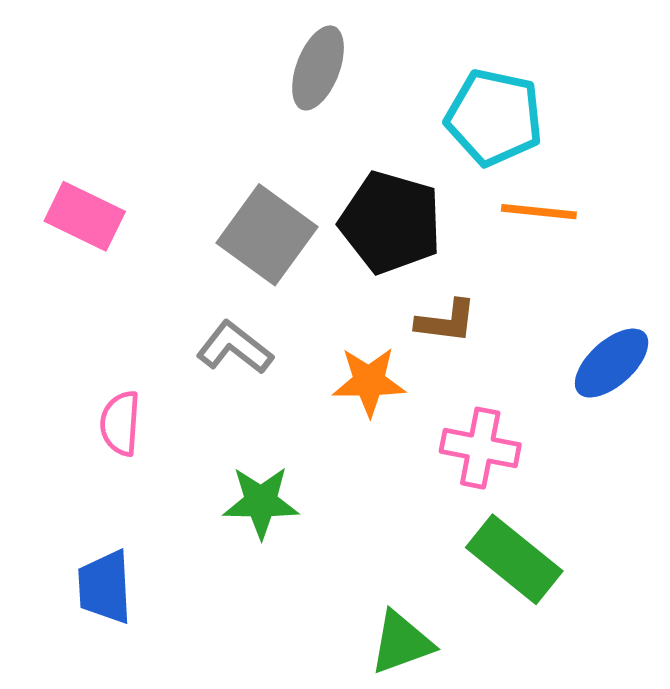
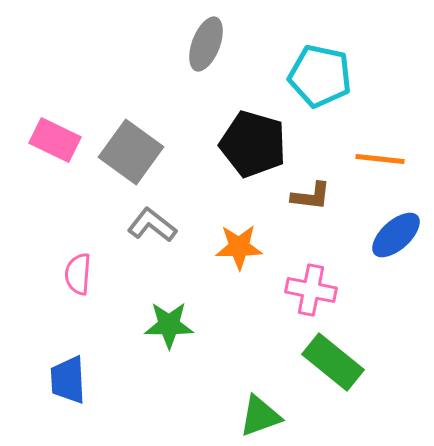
orange line: (539, 212) -> (380, 159), moved
gray square: (267, 235) -> (131, 152), moved
brown L-shape: (446, 321) -> (311, 196), moved

